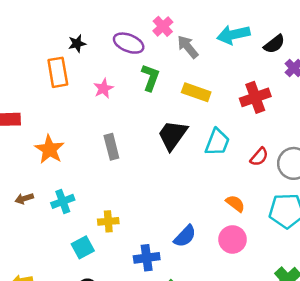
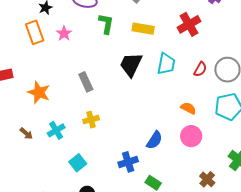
pink star: (104, 88) -> (64, 33), moved
brown arrow: (24, 199) -> (26, 133), turned -112
yellow cross: (108, 221) -> (91, 120), moved

